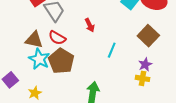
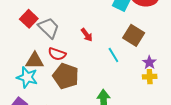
brown square: (148, 36) -> (134, 35), moved
cyan line: (112, 50) -> (113, 55), turned -42
cyan star: (39, 59) -> (27, 77), moved

